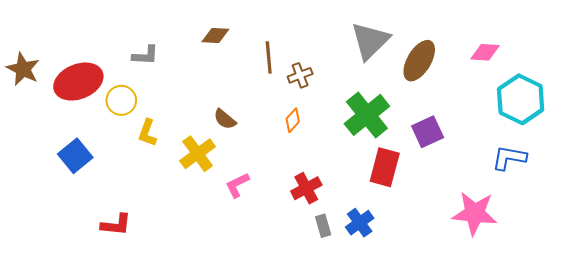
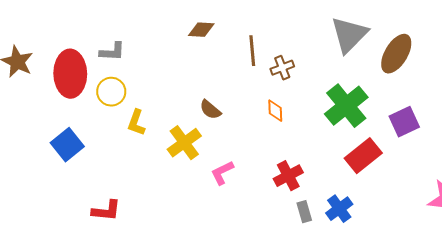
gray L-shape: (145, 55) -> (112, 52), moved
red ellipse: (78, 82) -> (70, 74), turned -69
orange diamond: (293, 120) -> (275, 111), turned -45
red rectangle: (385, 167) -> (363, 156), turned 36

